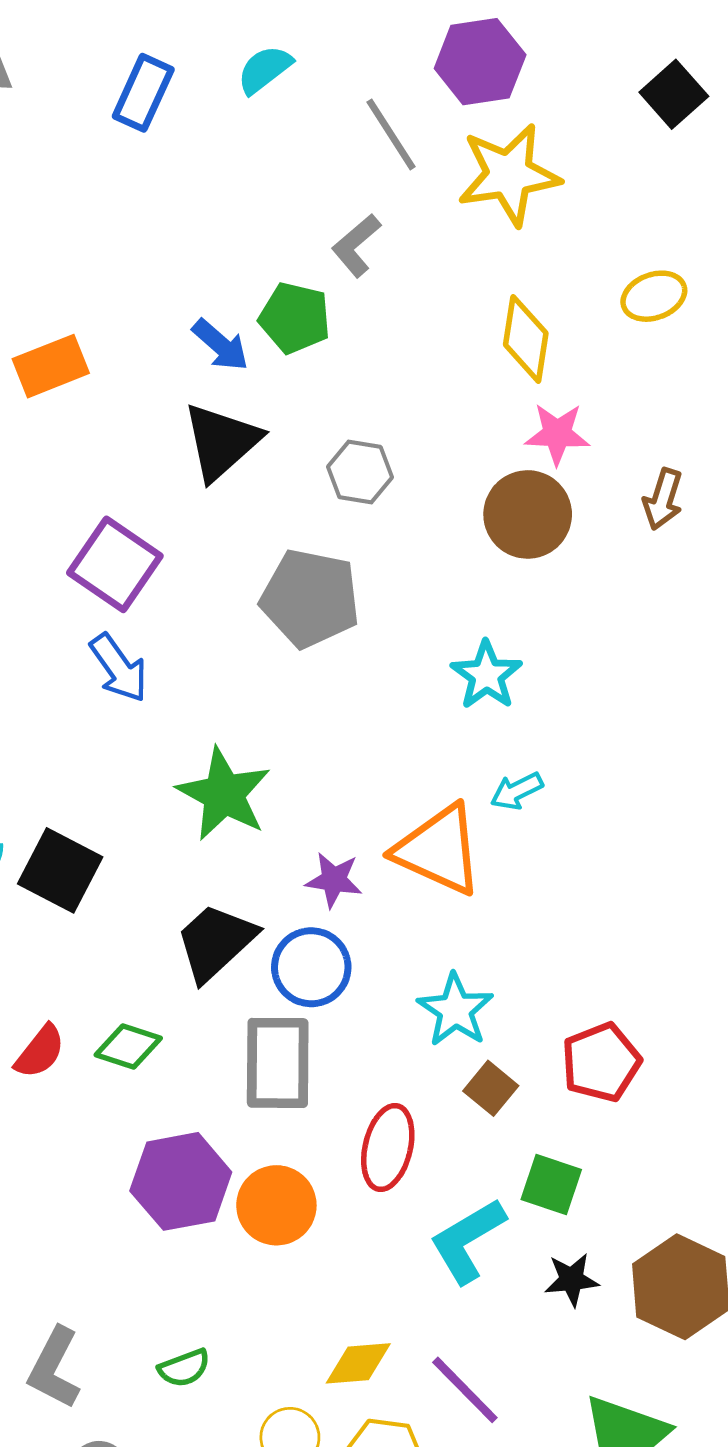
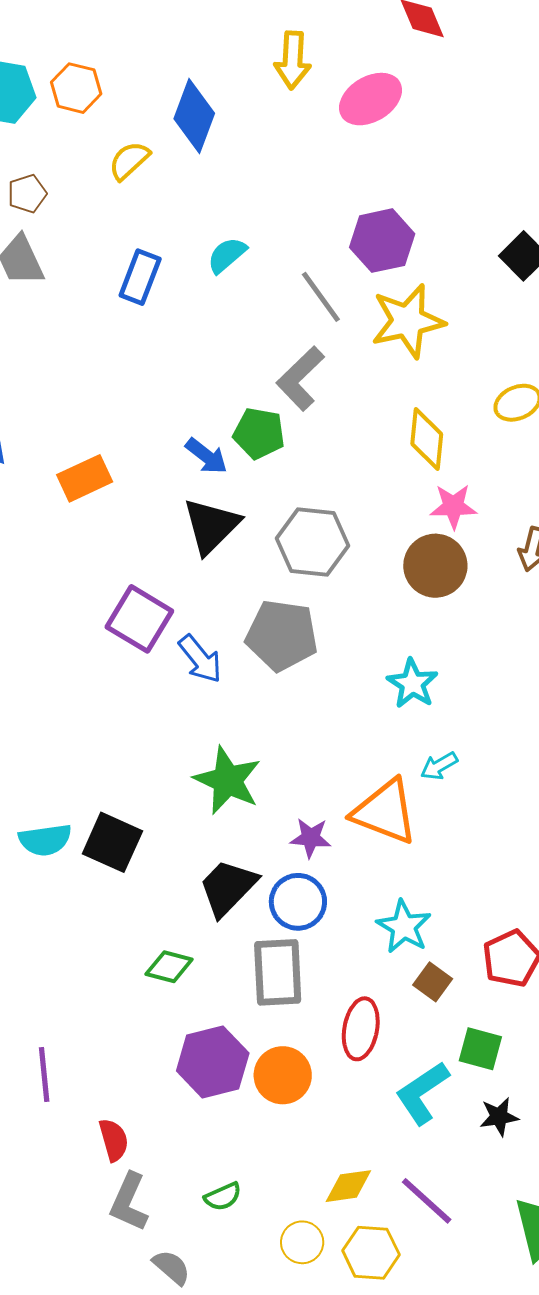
gray L-shape: (356, 245) -> (300, 378), size x1.4
gray hexagon: (360, 472) -> (313, 542), size x1.5
blue arrow: (119, 668) -> (200, 659), moved
red semicircle: (40, 1052) -> (114, 1140), moved, turned -51

